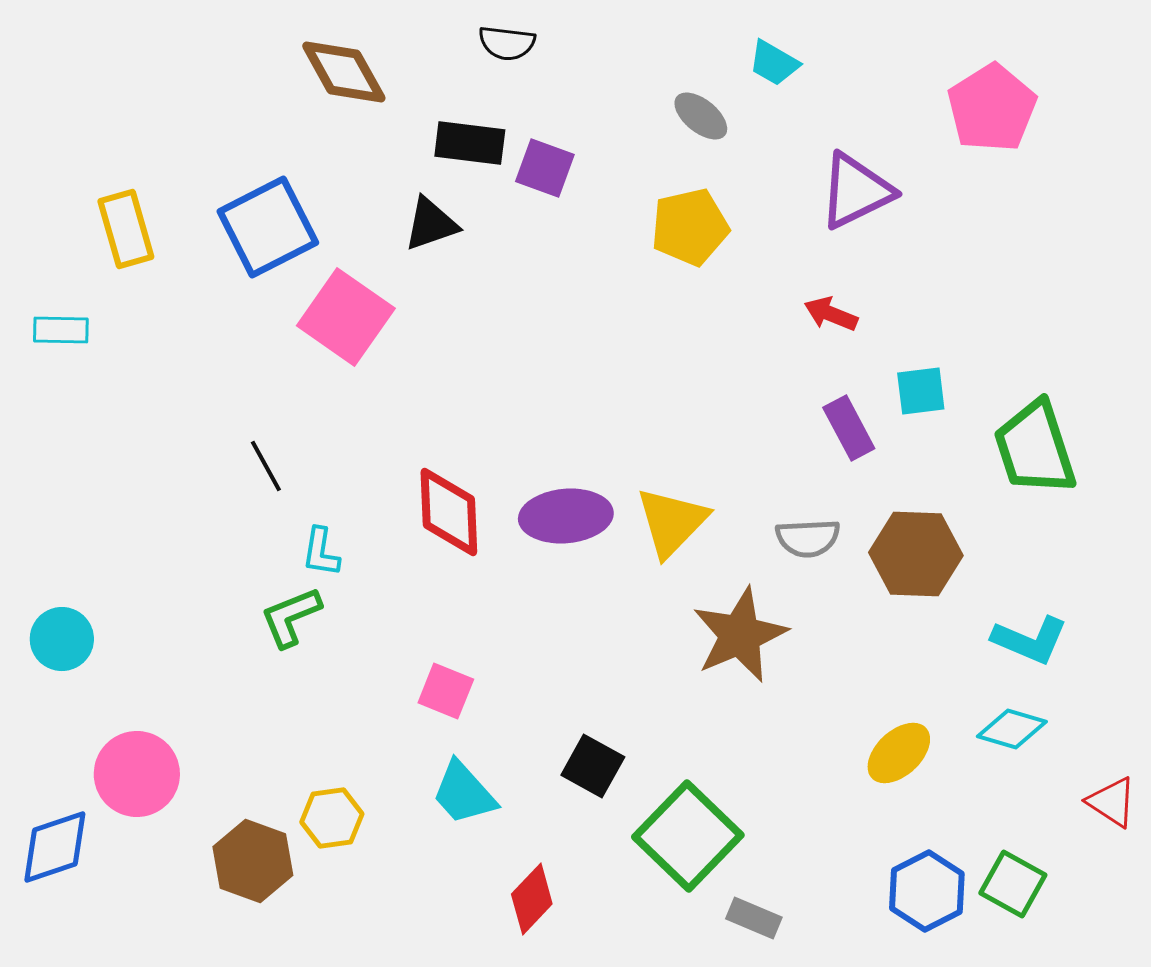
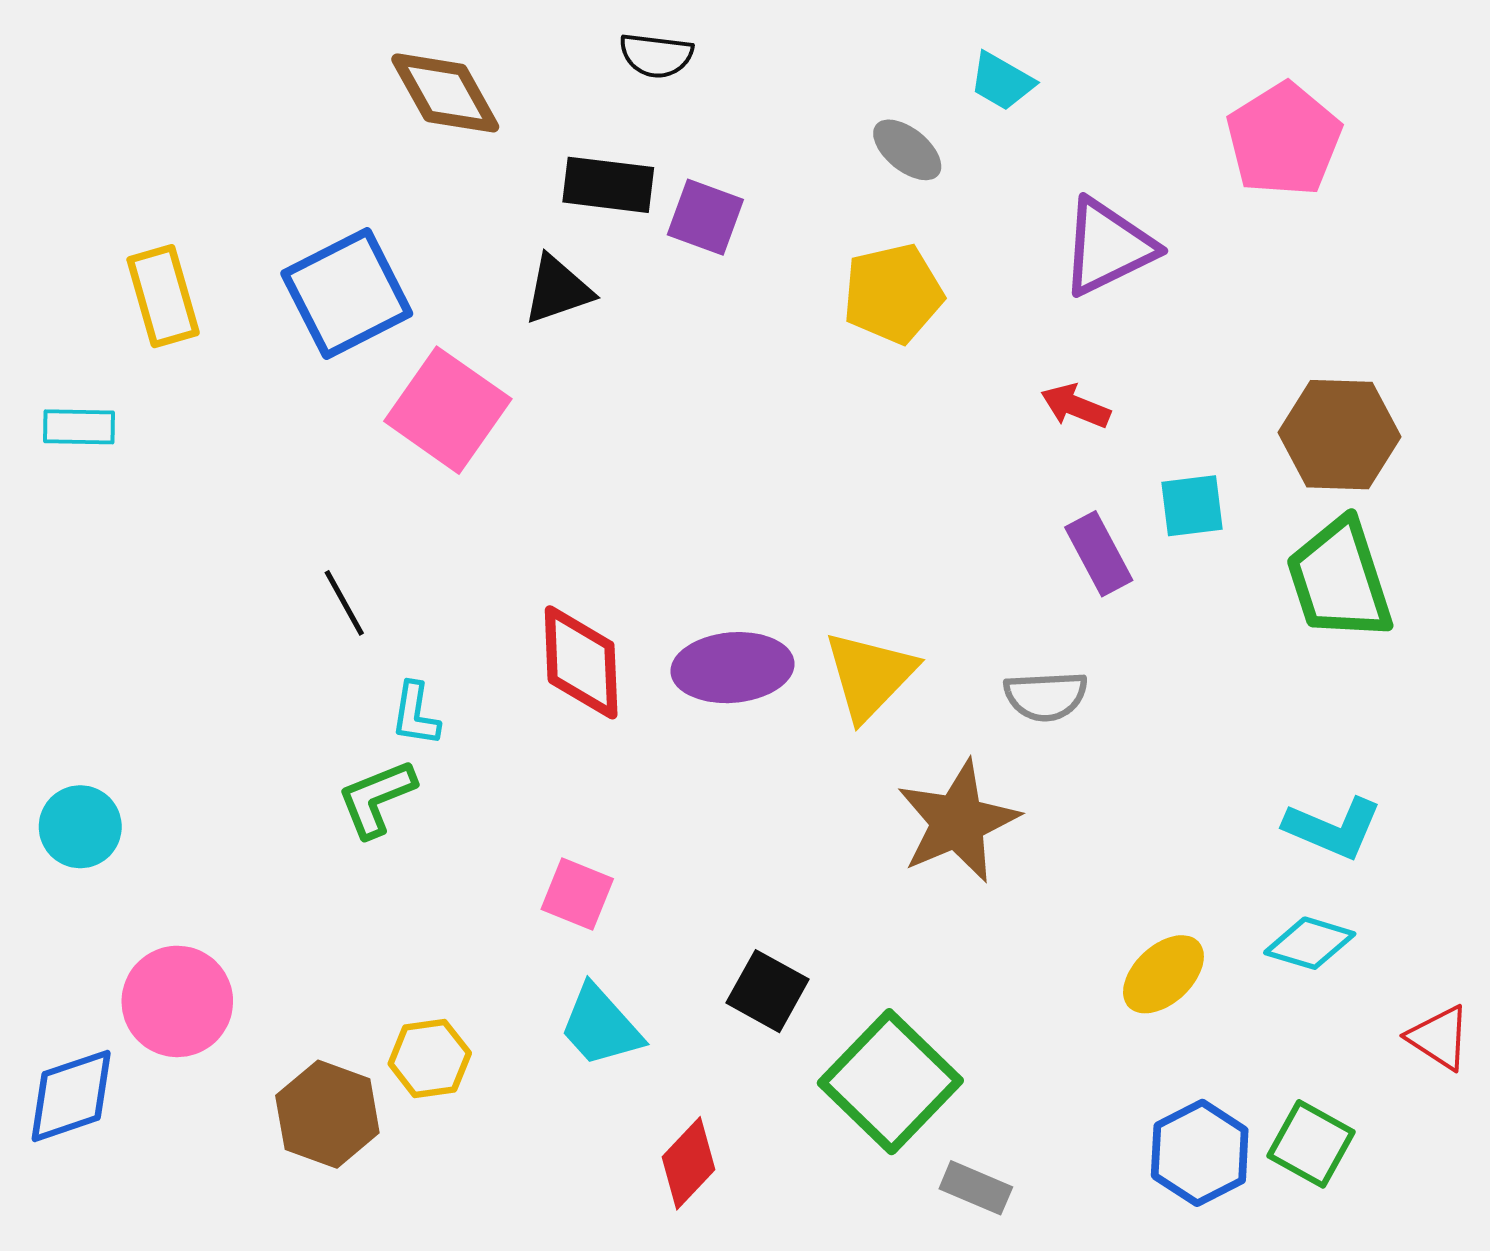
brown hexagon: (916, 554) -> (1339, 435), moved

